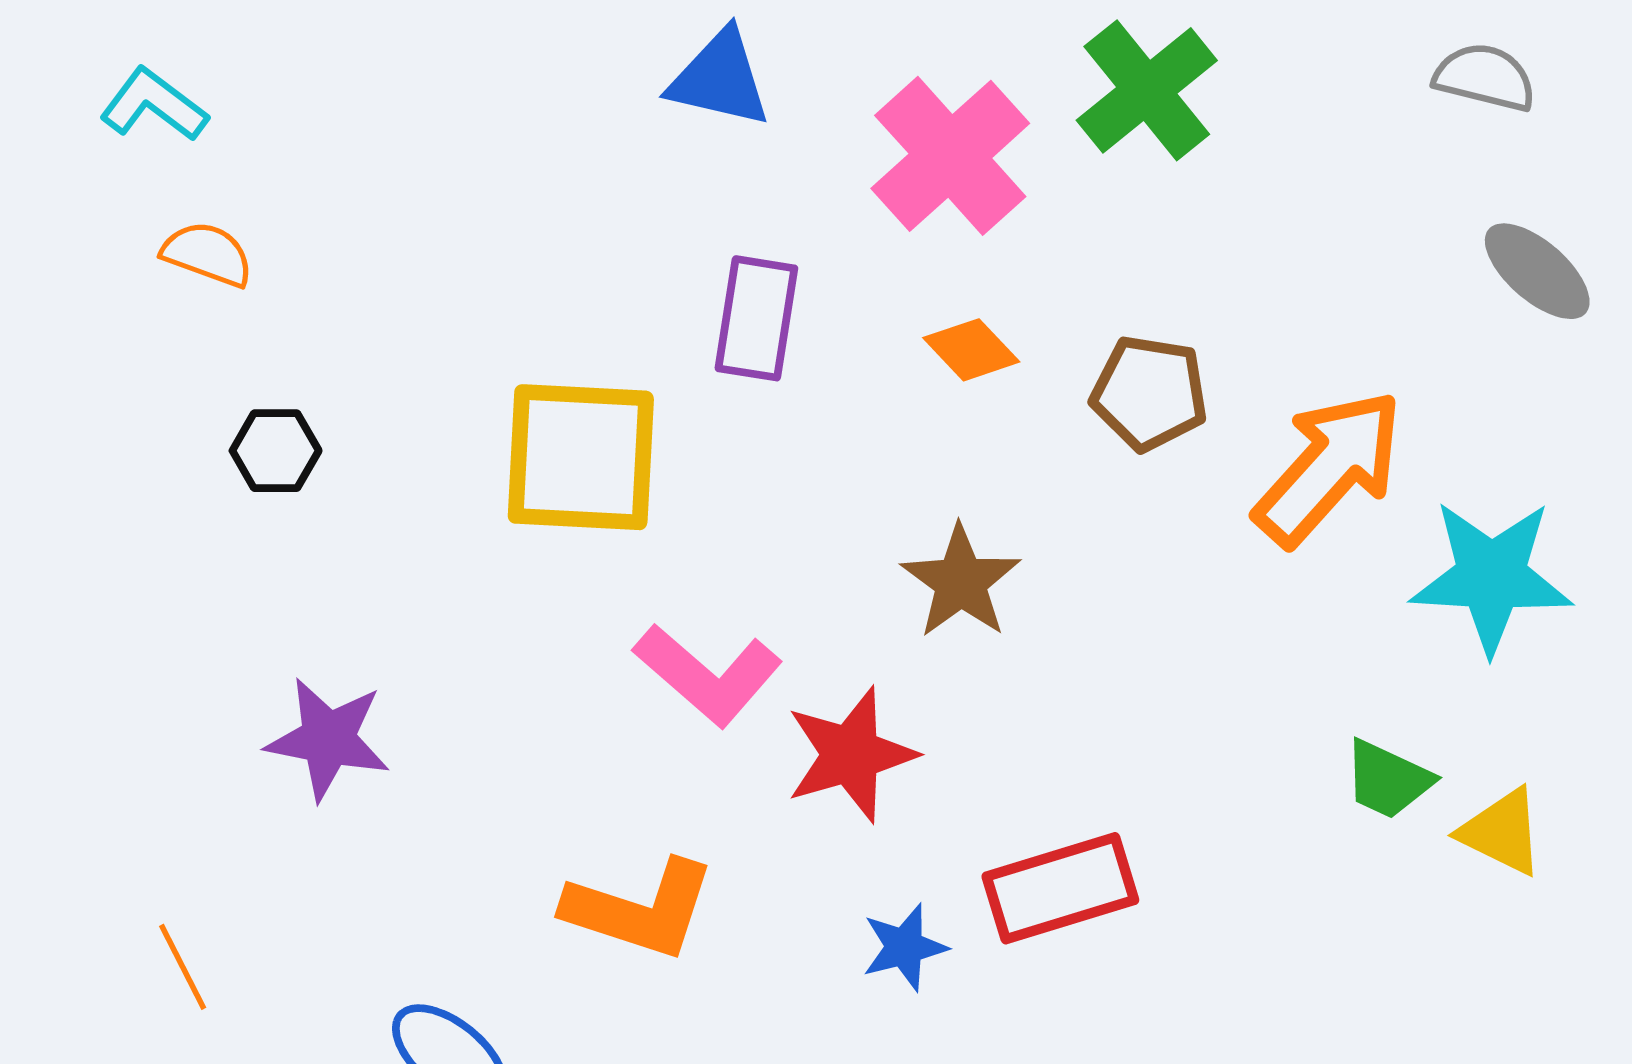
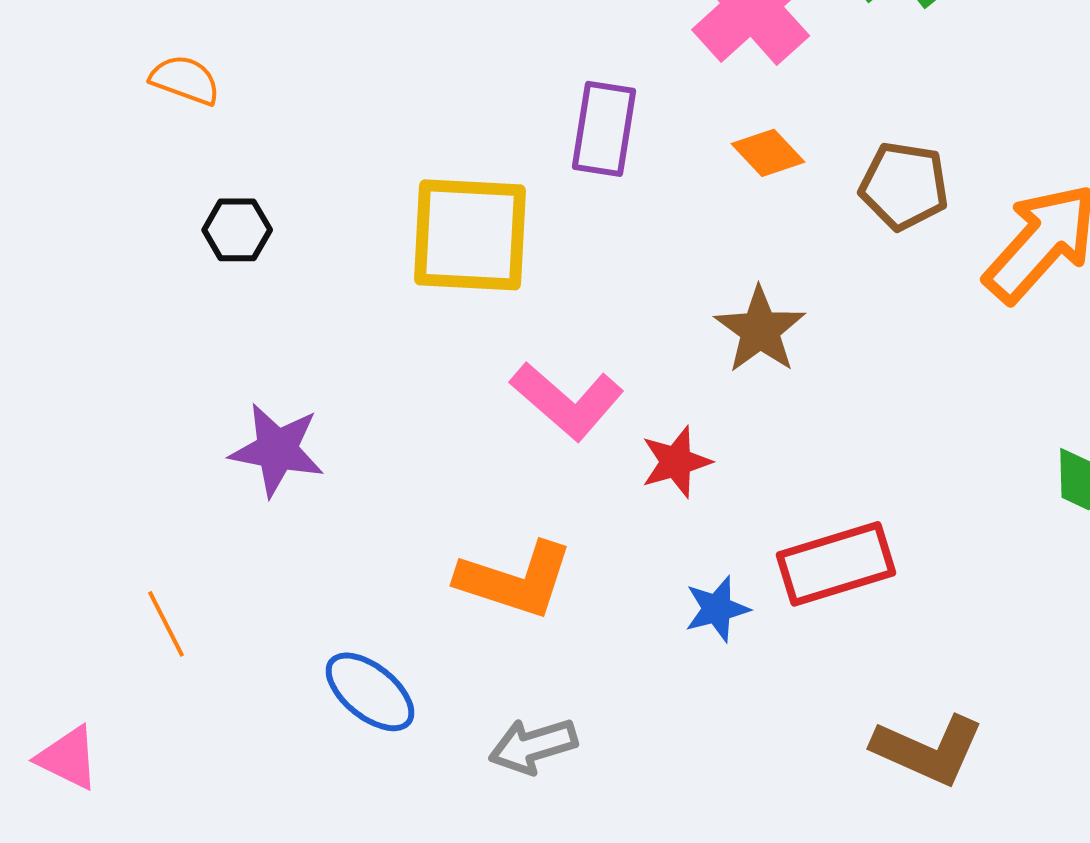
red star: (851, 755) -> (676, 462), size x0.7

